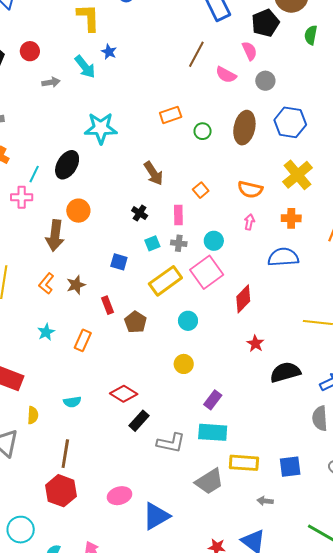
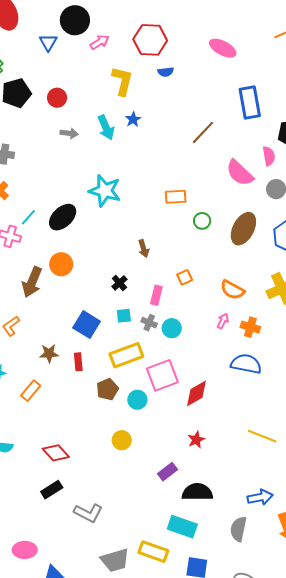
brown line: (196, 54) -> (203, 132), moved
pink semicircle: (226, 75) -> (240, 173), size x1.4
brown arrow: (154, 173) -> (144, 248), size x0.7
orange cross: (291, 218) -> (250, 327), moved
cyan circle: (214, 241) -> (172, 328), moved
blue square: (119, 262) -> (87, 325), size x1.5
pink square: (207, 272) -> (162, 375), moved
brown star: (76, 285) -> (49, 353), moved
red rectangle: (108, 305) -> (78, 362), moved
brown pentagon: (136, 322) -> (107, 389), moved
black semicircle: (285, 372) -> (197, 492), moved
purple rectangle: (213, 400) -> (167, 472), moved
black rectangle: (139, 421) -> (52, 490), moved
cyan rectangle: (213, 432) -> (182, 527), moved

